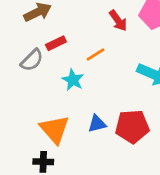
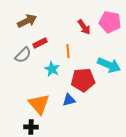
orange line: (95, 54) -> (68, 51), turned -64
red pentagon: (132, 127) -> (83, 80), moved

